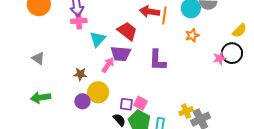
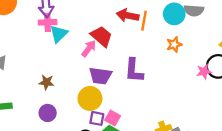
cyan triangle: (98, 39) -> (59, 34), moved
purple trapezoid: (121, 54) -> (100, 76), moved
pink arrow: (108, 65) -> (89, 48), moved
yellow circle: (98, 92) -> (90, 98), moved

